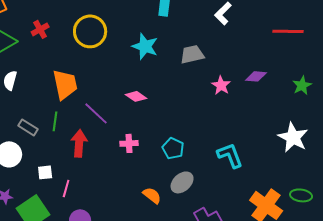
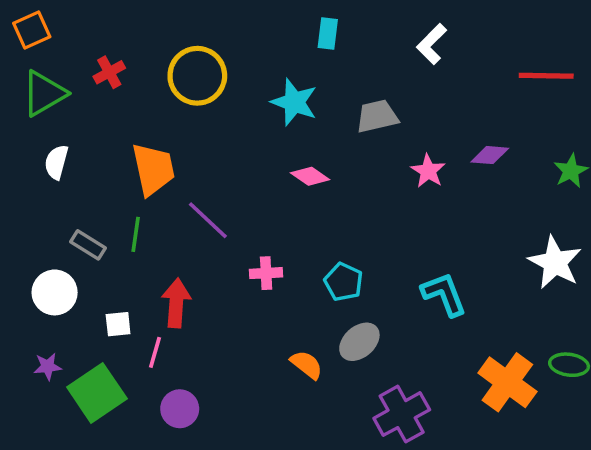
pink diamond: (136, 96) -> (310, 176), moved
red arrow: (79, 143) -> (176, 303), moved

